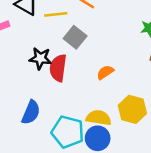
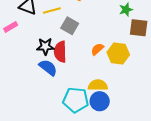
yellow hexagon: (132, 109) -> (118, 53), moved
blue semicircle: (31, 112) -> (48, 68), moved, turned -66

